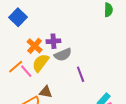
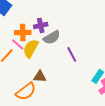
orange cross: (35, 46) -> (23, 33), turned -35
pink line: (26, 71) -> (18, 45), moved

